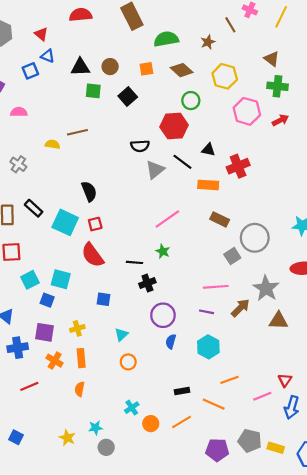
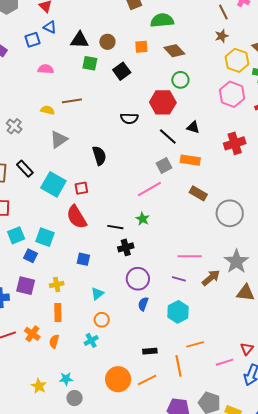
brown star: (208, 42) -> (222, 36), moved
yellow hexagon: (225, 76) -> (237, 60), moved
pink semicircle: (19, 112) -> (46, 69), moved
red cross: (238, 166) -> (235, 143), moved
gray triangle: (155, 170) -> (59, 139), moved
black semicircle: (89, 191) -> (99, 156), moved
gray square: (232, 256) -> (164, 165), moved
orange cross: (55, 361) -> (32, 334), moved
orange line: (214, 404) -> (178, 366), turned 50
cyan cross: (132, 408) -> (91, 340), moved
orange circle: (151, 424) -> (118, 379), size x1.6

